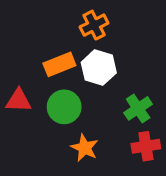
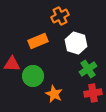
white hexagon: (99, 68) -> (76, 43), moved
green circle: (64, 107) -> (33, 76), moved

